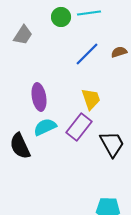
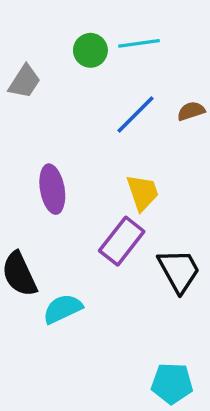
cyan semicircle: (45, 127) -> (63, 309), moved

